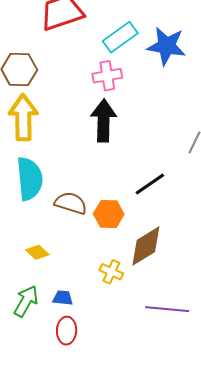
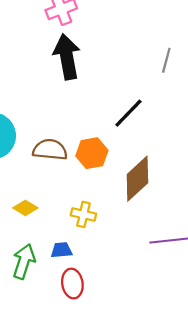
yellow cross: (111, 272) -> (83, 214), moved

